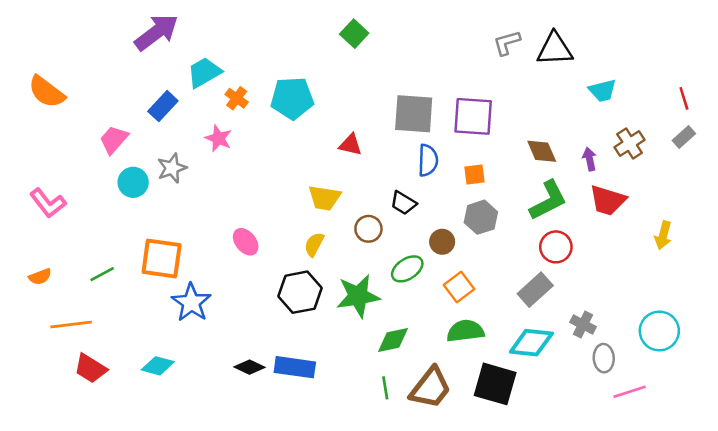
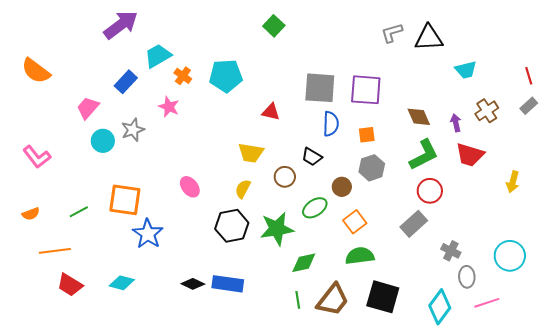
cyan diamond: (531, 343) -> (440, 307), moved, turned -60

